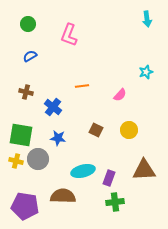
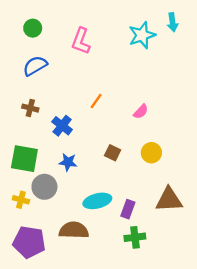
blue semicircle: (30, 56) -> (35, 66), size x1.5
cyan star: (146, 72) -> (142, 35), moved, size x1.6
orange line: (82, 86) -> (96, 101), turned -48
yellow cross: (16, 161) -> (21, 200), moved

